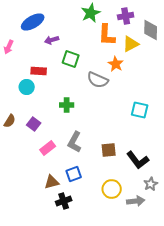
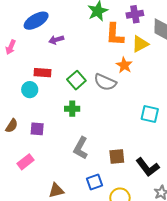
green square: (71, 59) -> (76, 80), moved, turned 30
purple square: (34, 124) -> (37, 129), turned -32
pink rectangle: (48, 148) -> (25, 162), moved
blue square: (74, 174) -> (94, 182), moved

